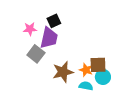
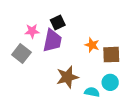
gray square: (36, 54) -> (21, 53), moved
brown square: (98, 65) -> (111, 55), moved
orange star: (86, 70) -> (92, 45), moved

